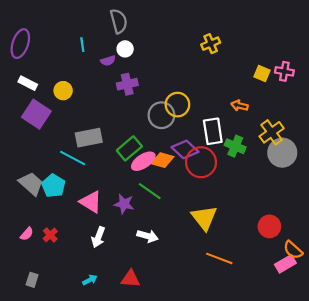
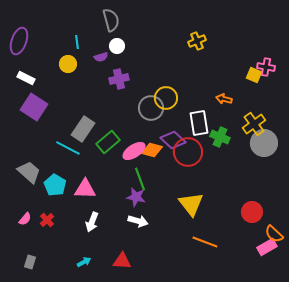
yellow square: (262, 74) -> (254, 75), moved
yellow circle: (63, 91) -> (68, 64), moved
gray rectangle: (89, 138) -> (83, 129), turned -45
green rectangle: (129, 148) -> (108, 142), moved
cyan pentagon: (53, 186) -> (55, 185), moved
green line: (150, 191) -> (140, 179), turned 35
pink triangle: (91, 202) -> (85, 189), turned -30
purple star: (124, 204) -> (136, 197), moved

